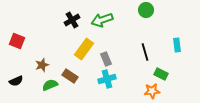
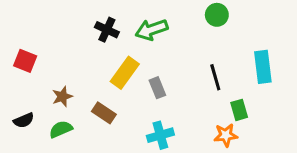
black cross: (72, 20) -> (107, 30), turned -35
cyan rectangle: (177, 45) -> (263, 67), size x1.5
green rectangle: (161, 74) -> (239, 110), turned 48
cyan cross: (107, 79) -> (160, 135), moved
green semicircle: (50, 85) -> (61, 129), moved

